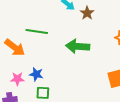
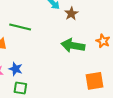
green arrow: (78, 46) -> (73, 46), moved

